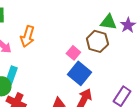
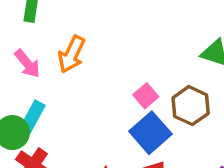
brown hexagon: (97, 41) -> (191, 106), moved

